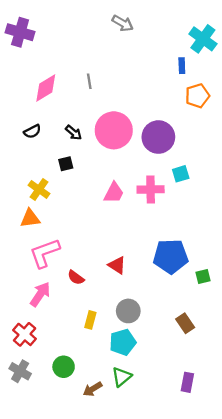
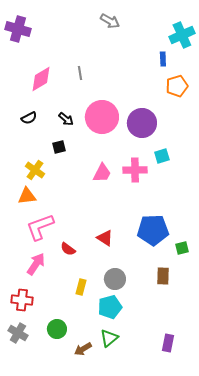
cyan cross: (203, 39) -> (182, 35), turned 30
brown rectangle: (185, 323) -> (163, 276), moved, turned 36
red cross: (25, 334) -> (22, 300), turned -35

